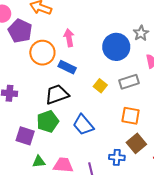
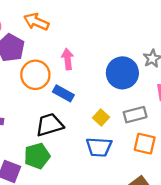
orange square: (131, 116) -> (145, 144), moved
blue trapezoid: (83, 125) -> (99, 147), moved, turned -50

